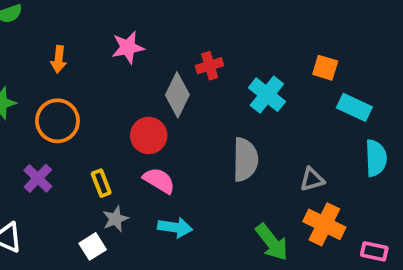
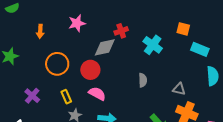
gray diamond: (177, 95) -> (105, 47), turned 55
orange circle: (57, 121) -> (57, 64), moved
gray semicircle: (245, 160) -> (143, 80), size x0.6
gray triangle: (312, 179) -> (179, 89), turned 32

